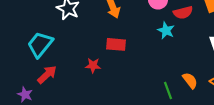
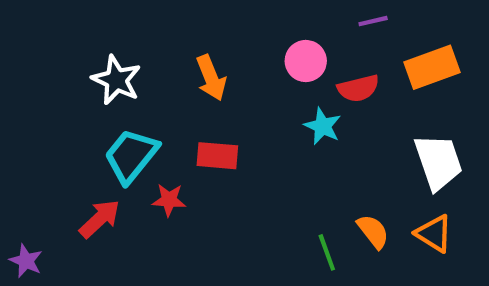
cyan trapezoid: (40, 44) -> (131, 156), moved
red arrow: (47, 74) -> (100, 219), moved

